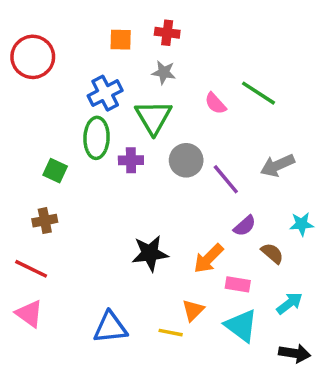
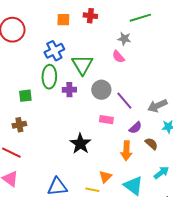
gray star: (164, 72) -> (124, 39), moved
green line: (259, 93) -> (140, 18), moved, turned -50
gray arrow: (277, 165) -> (157, 106), moved
green square: (55, 171) -> (25, 96), turned -32
black star: (150, 253) -> (80, 144), turned -30
orange arrow: (209, 259) -> (126, 151), moved, turned -42
pink rectangle: (238, 284) -> (106, 120), moved

